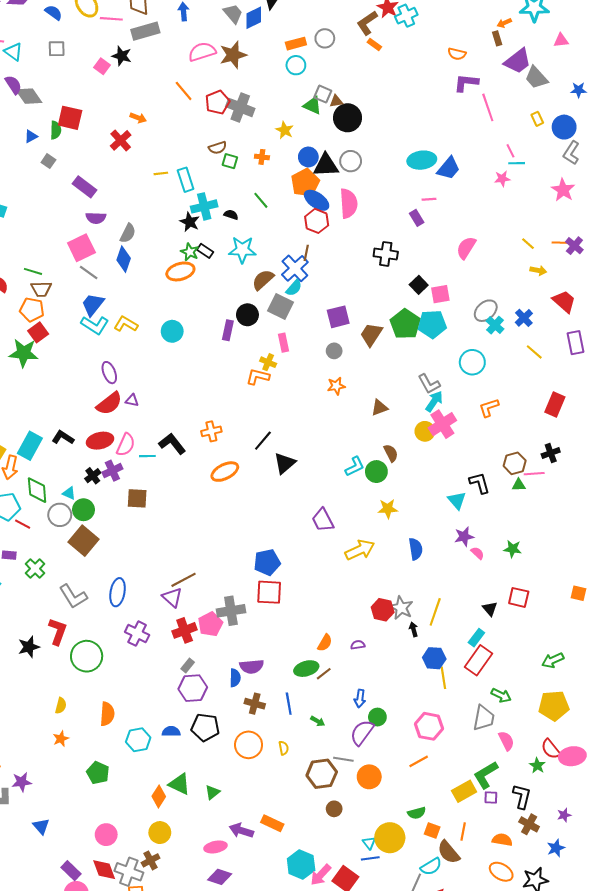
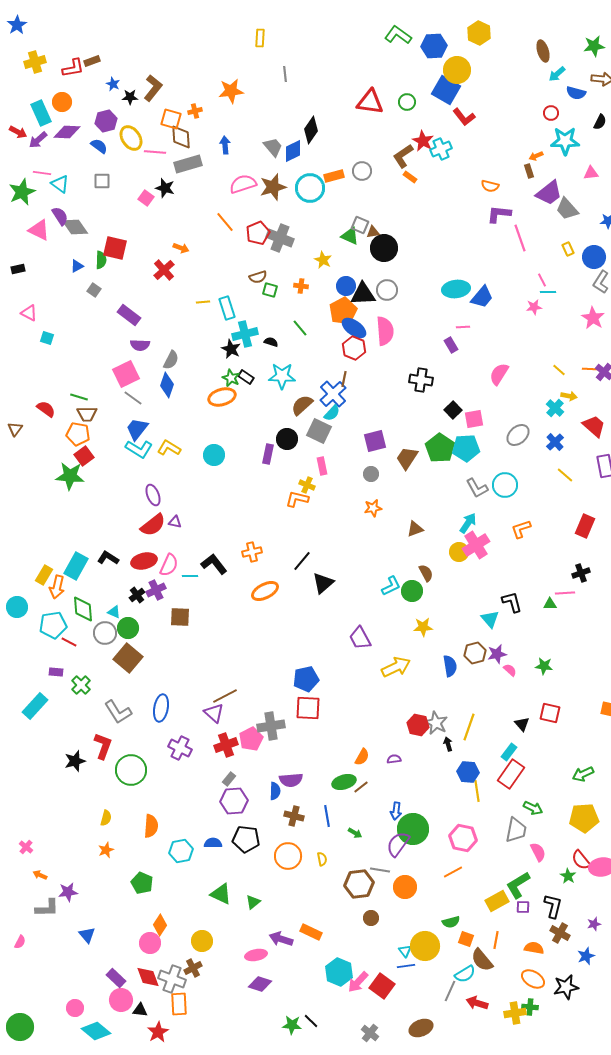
cyan circle: (296, 65) -> (310, 188), moved, size x1.5
cyan cross: (495, 325) -> (555, 408), moved
gray L-shape: (429, 384) -> (477, 488), moved
brown hexagon: (515, 463) -> (475, 653), moved
green circle: (377, 717) -> (413, 829), size x1.8
orange diamond: (159, 796) -> (160, 925), moved

